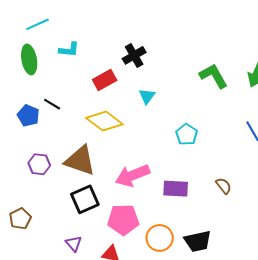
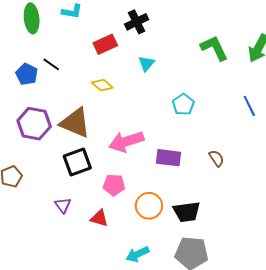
yellow diamond: (104, 121) -> (102, 85), size x0.6
purple hexagon: (39, 164) -> (34, 124), size x1.5
pink pentagon: (123, 220) -> (114, 185), size x0.7

